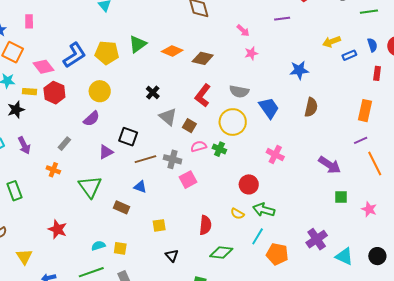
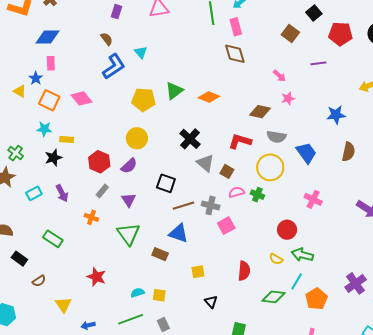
pink rectangle: (29, 21) -> (51, 63), moved
blue L-shape: (75, 55) -> (114, 67), moved
brown diamond: (203, 58) -> (260, 112), moved
pink diamond: (44, 67) -> (81, 98), moved
red hexagon: (54, 93) -> (99, 162), moved
black cross: (153, 93) -> (190, 139), size x1.5
red L-shape: (203, 96) -> (240, 141), turned 70
purple triangle: (106, 152) -> (129, 200), moved, turned -35
blue triangle: (140, 187) -> (179, 233), size x1.5
green rectangle: (14, 191) -> (53, 239), turned -36
green diamond: (221, 253) -> (273, 297), moved
orange pentagon: (277, 254) -> (316, 299), turned 30

